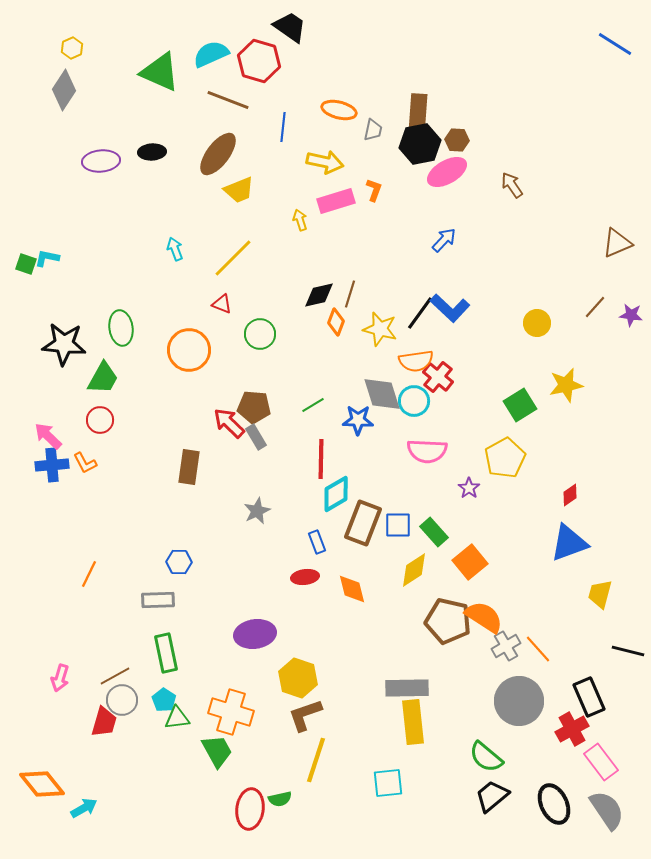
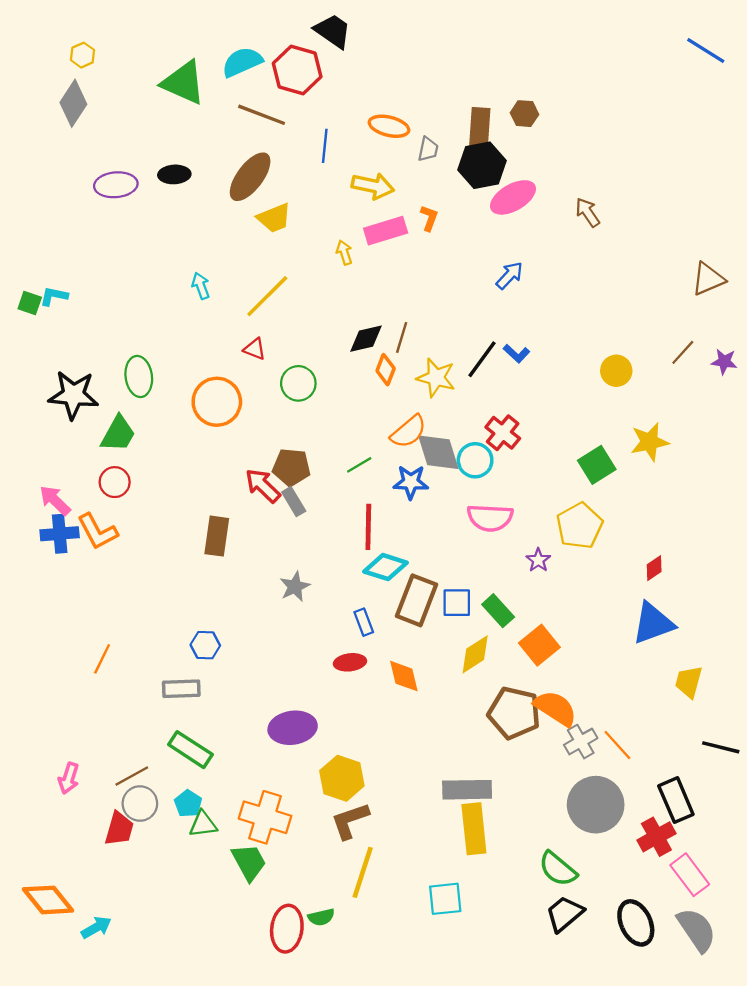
brown hexagon: (457, 140) -> (524, 114), moved
blue L-shape: (450, 308) -> (516, 354), size x0.6
orange semicircle: (416, 361) -> (409, 432), moved, turned -32
orange L-shape: (85, 463) -> (97, 531), size x1.5
cyan diamond: (336, 494) -> (386, 567), turned 48
green rectangle: (166, 653) -> (190, 750), turned -45

